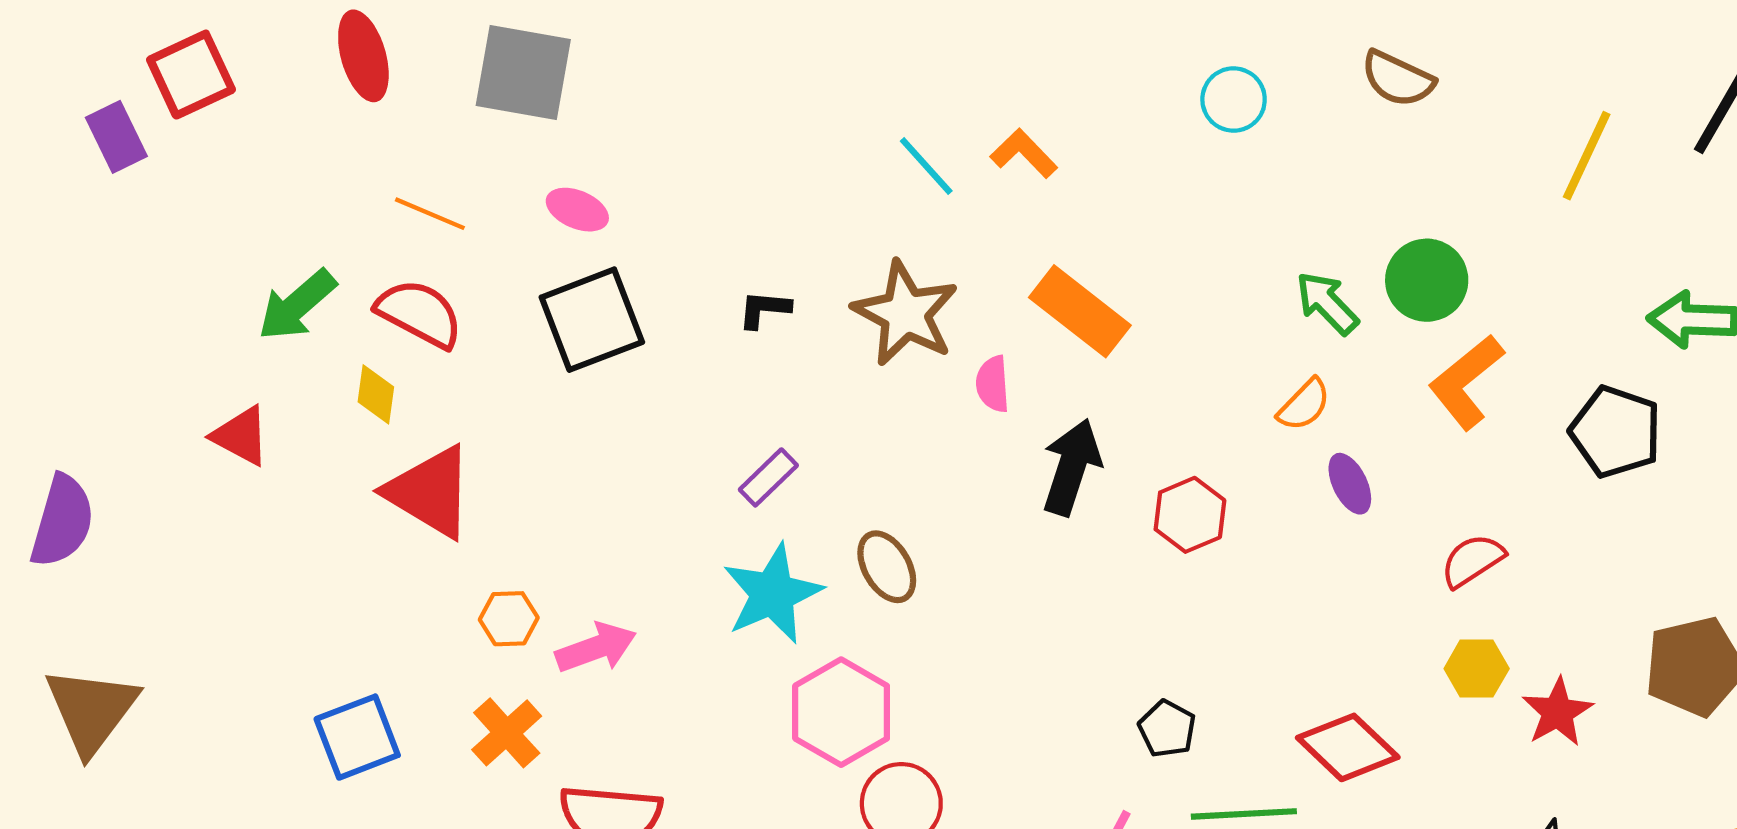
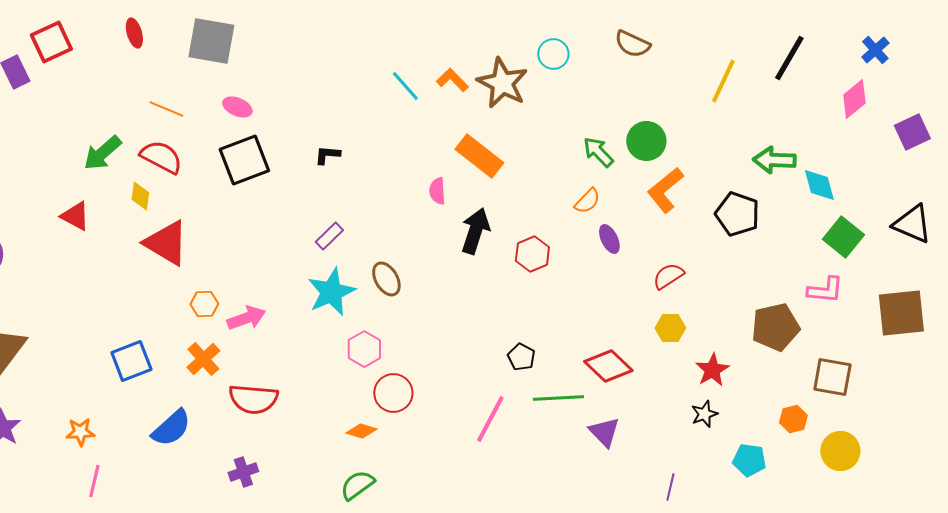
red ellipse: (363, 56) -> (134, 33), size x0.7
brown star: (905, 313) -> (502, 83), moved
pink hexagon: (841, 712) -> (364, 349), size x0.7
red star: (1558, 712) -> (712, 370), moved

